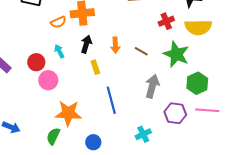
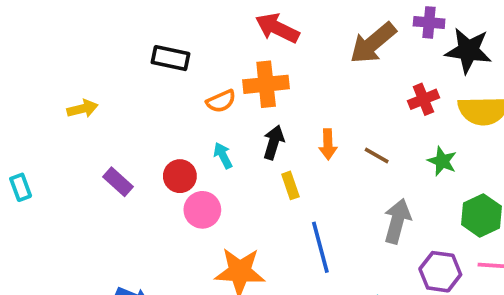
green star: (176, 54) -> (442, 161), size x0.6

